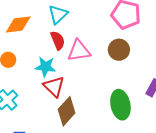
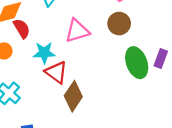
red semicircle: (58, 40) -> (22, 28), moved
green ellipse: (120, 105) -> (137, 63), moved

